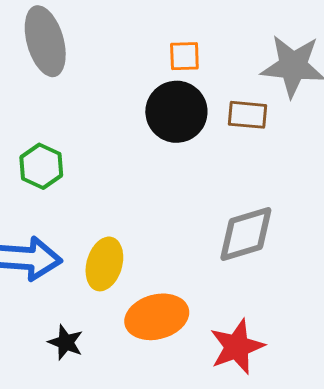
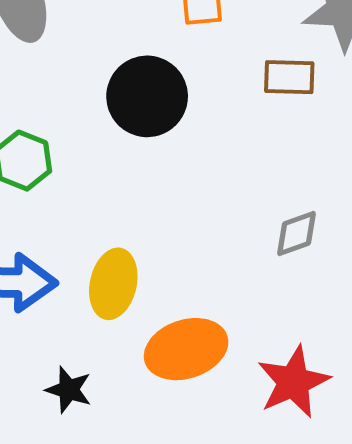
black circle: (176, 112) -> (147, 96), moved
gray diamond: (246, 234) -> (297, 234), size x0.6

